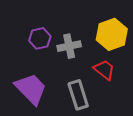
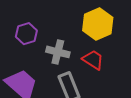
gray cross: (69, 46) -> (58, 52), moved, turned 30

